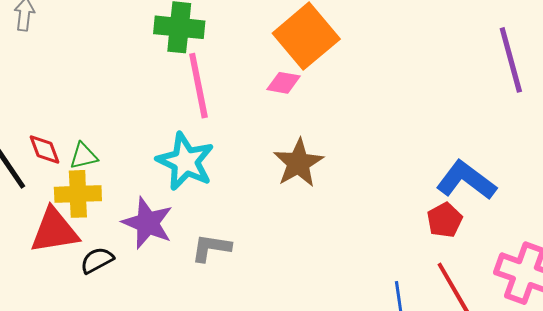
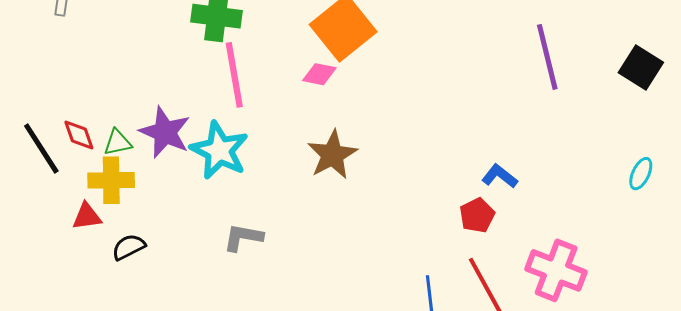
blue L-shape: (466, 180) -> (500, 176), size x0.6
purple star: (148, 223) -> (165, 132), moved
red triangle: (54, 231) -> (87, 216), size x0.6

